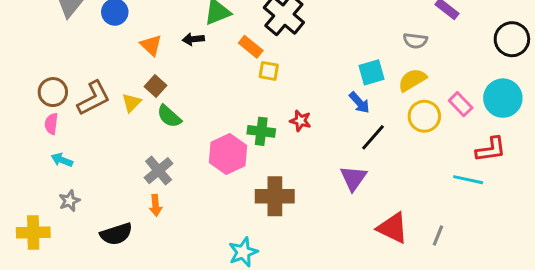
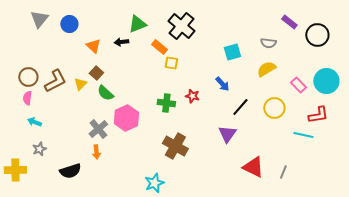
black circle: (512, 39) -> (317, 35), moved
cyan square: (371, 72) -> (232, 52), moved
blue arrow: (359, 103) -> (222, 84), moved
yellow circle: (424, 116) -> (274, 108), moved
pink hexagon: (228, 154) -> (126, 118), moved
brown cross: (275, 196) -> (175, 146), turned 30

